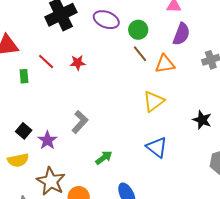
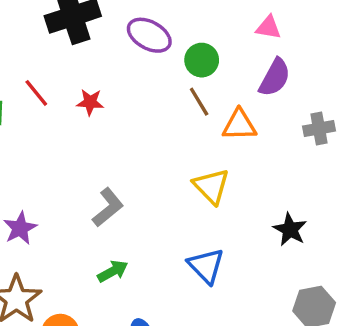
yellow triangle: (154, 101) -> (211, 186), turned -45
gray L-shape: (80, 122) -> (108, 207), moved

